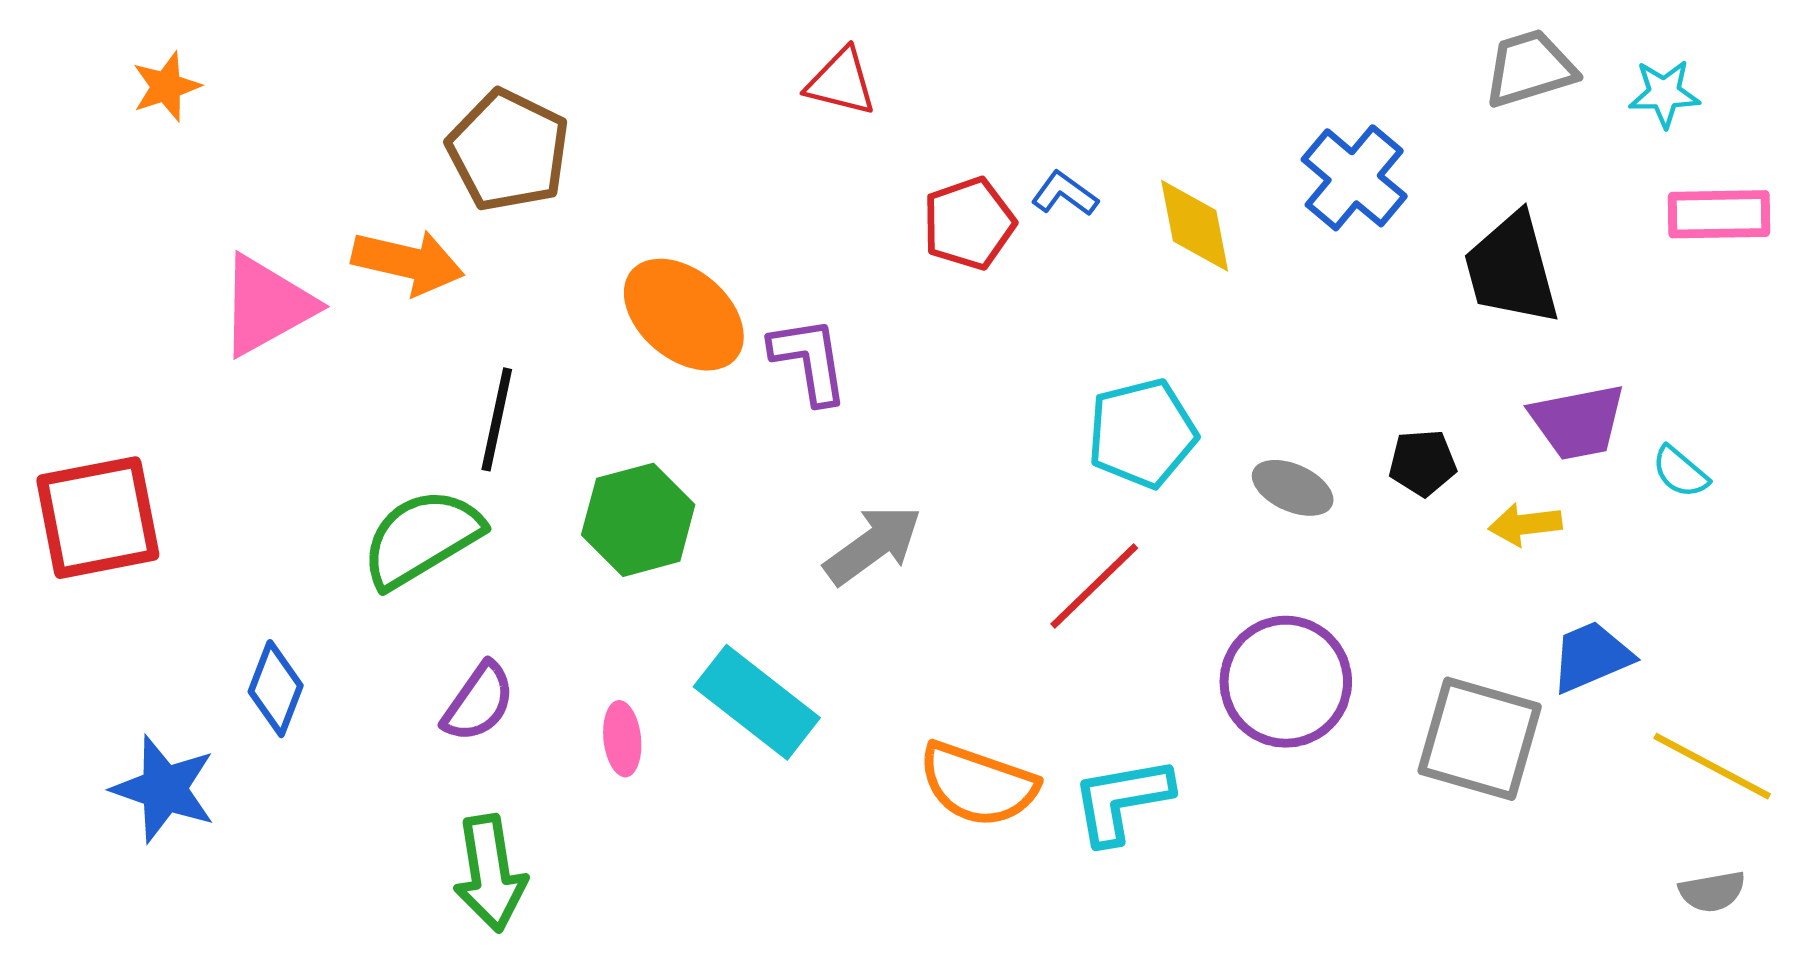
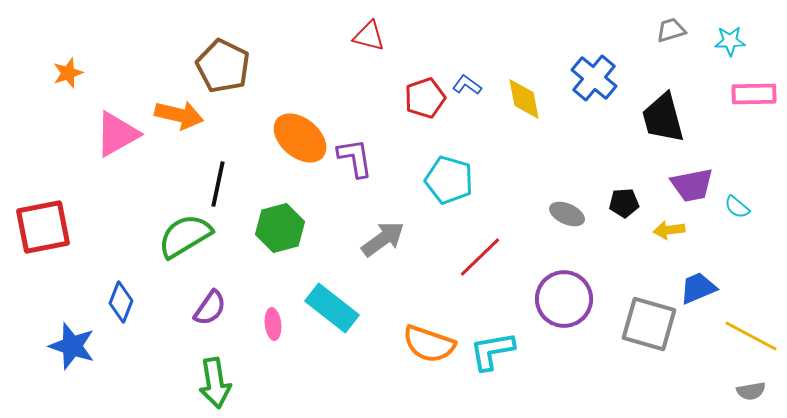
gray trapezoid: (1530, 68) -> (671, 30), size x0.7
orange star: (166, 87) -> (68, 73), moved
cyan pentagon: (1142, 433) -> (449, 180), moved, turned 30

